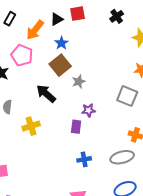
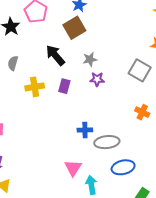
gray star: (79, 82) -> (90, 59), moved
purple rectangle: (76, 127) -> (64, 86), moved
gray ellipse: (122, 157) -> (107, 142), moved

